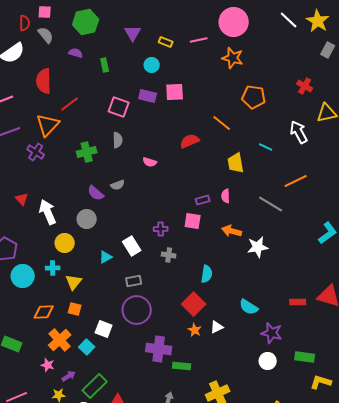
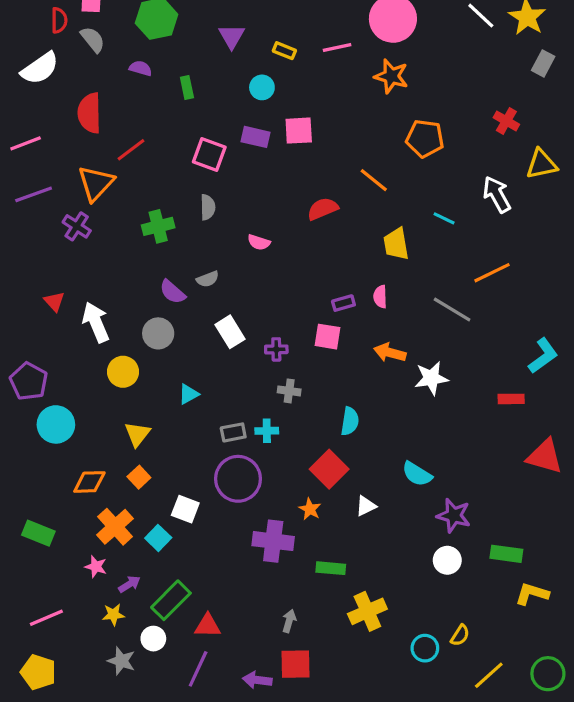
white rectangle: (132, 246) -> (230, 332), moved
cyan cross: (53, 268) -> (267, 431), moved
red rectangle: (298, 302) -> (511, 399), moved
orange square: (75, 309) -> (139, 477), turned 32
orange star: (195, 330) -> (310, 509), moved
green rectangle: (182, 366) -> (331, 568), moved

